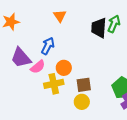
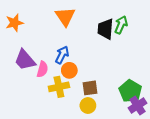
orange triangle: (60, 16) -> (65, 17), size x1.5
blue arrow: (48, 46) -> (62, 55), moved
pink semicircle: (38, 67) -> (42, 69), turned -35

